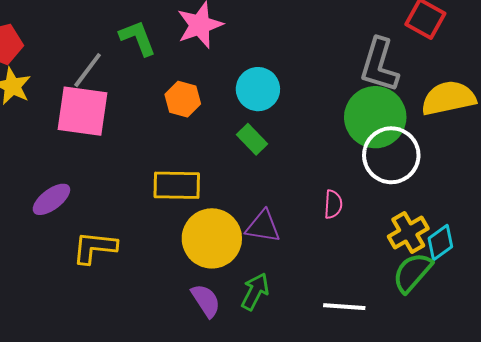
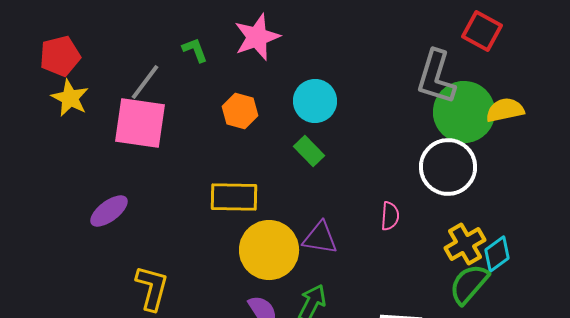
green L-shape: (138, 38) -> (195, 50), size x0.7
yellow semicircle: (448, 98) -> (505, 110), size x0.7
green circle: (375, 117) -> (464, 112), moved
yellow L-shape: (95, 247) -> (152, 288), moved, turned 99

